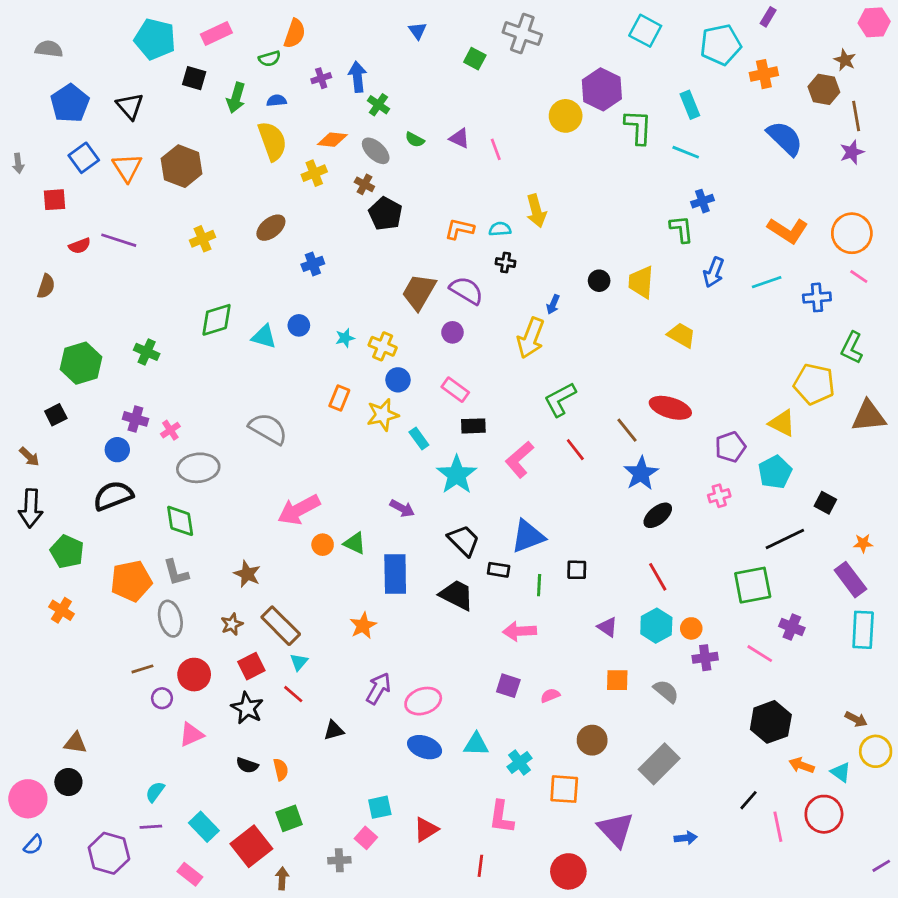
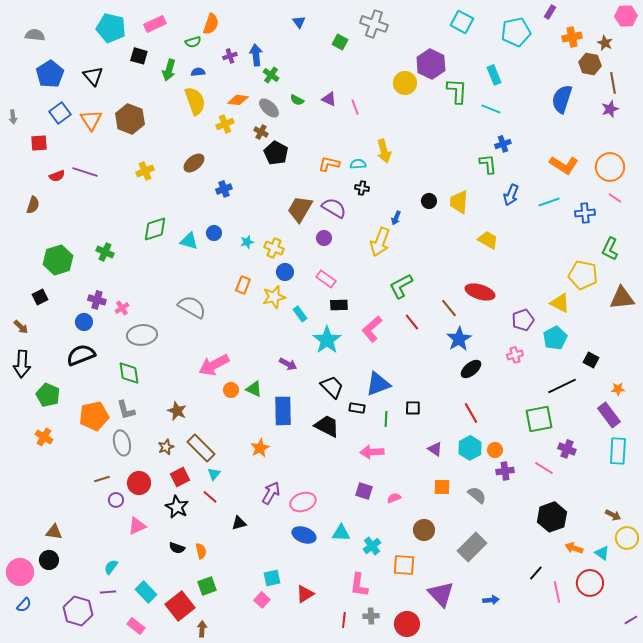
orange cross: (764, 74) -> (572, 37), moved
blue semicircle: (785, 138) -> (562, 99), turned -116
gray cross: (339, 860) -> (371, 616), moved

